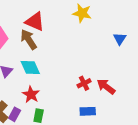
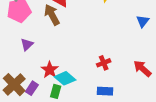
cyan diamond: (30, 67) -> (65, 78), moved, turned -30
red arrow: (106, 87) -> (142, 69), moved

